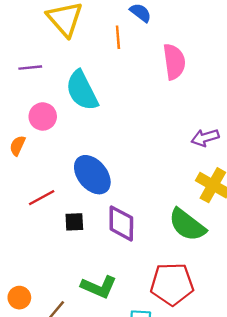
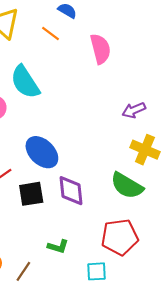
orange line: (118, 37) -> (51, 34), turned -42
black square: (74, 222) -> (31, 194), size x1.5
green L-shape: (99, 287) -> (58, 246), size x0.7

